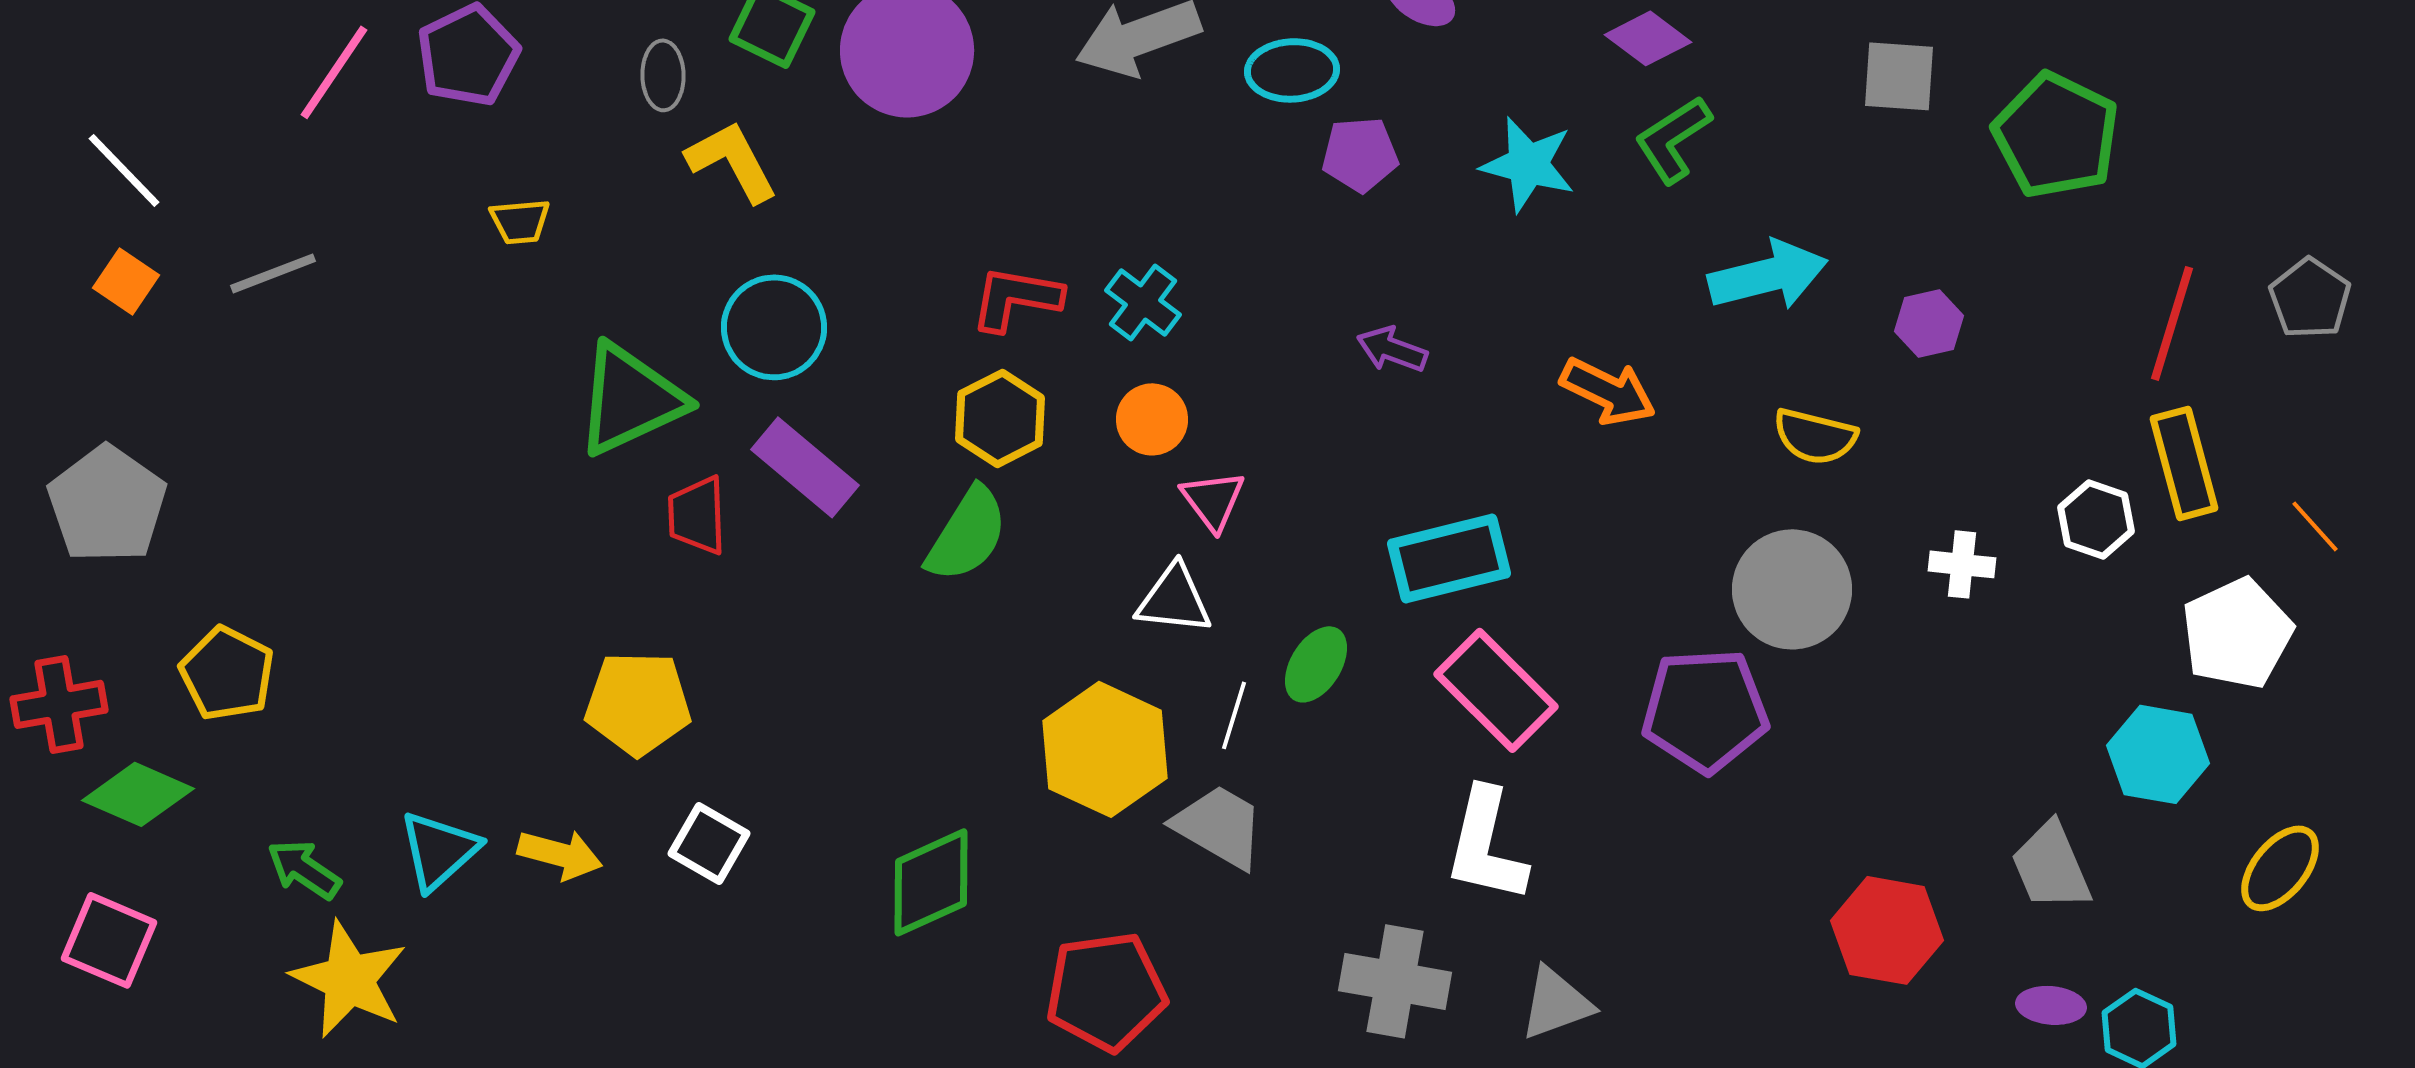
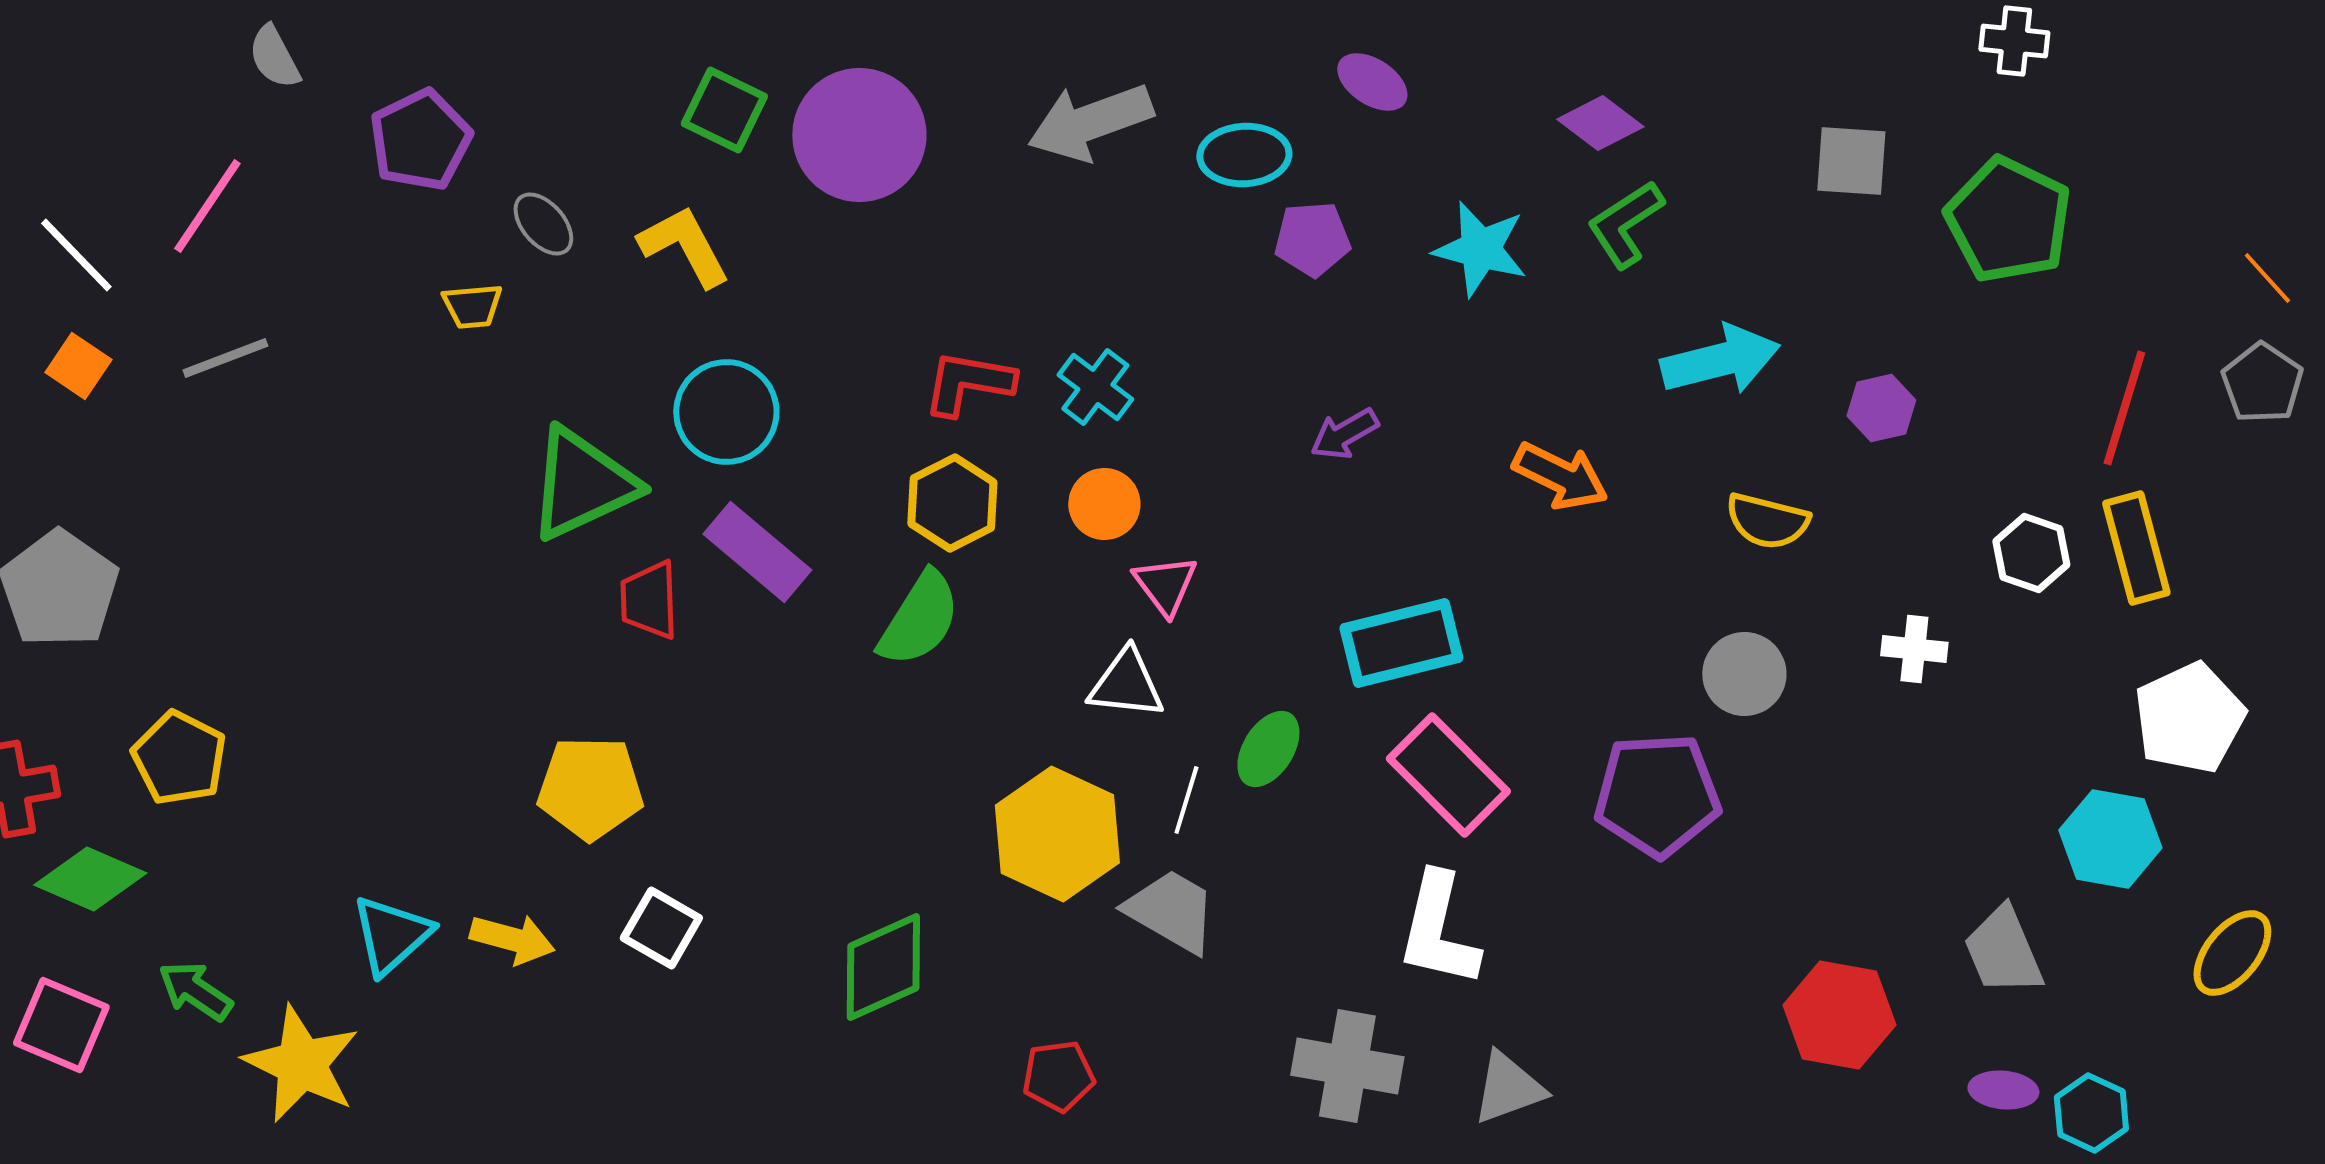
pink line: (334, 72) -> (207, 206), moved
gray ellipse: (663, 75) -> (543, 224), moved, turned -40
purple arrow: (1392, 349) -> (1344, 434), turned -50
white hexagon: (2096, 519) -> (2031, 553), moved
orange line: (2315, 526) -> (2267, 278), moved
gray circle: (1792, 589) -> (1744, 674), size x0.7
green arrow: (304, 869) -> (195, 991), moved
red pentagon: (1106, 991) -> (1058, 1076), size x0.6

